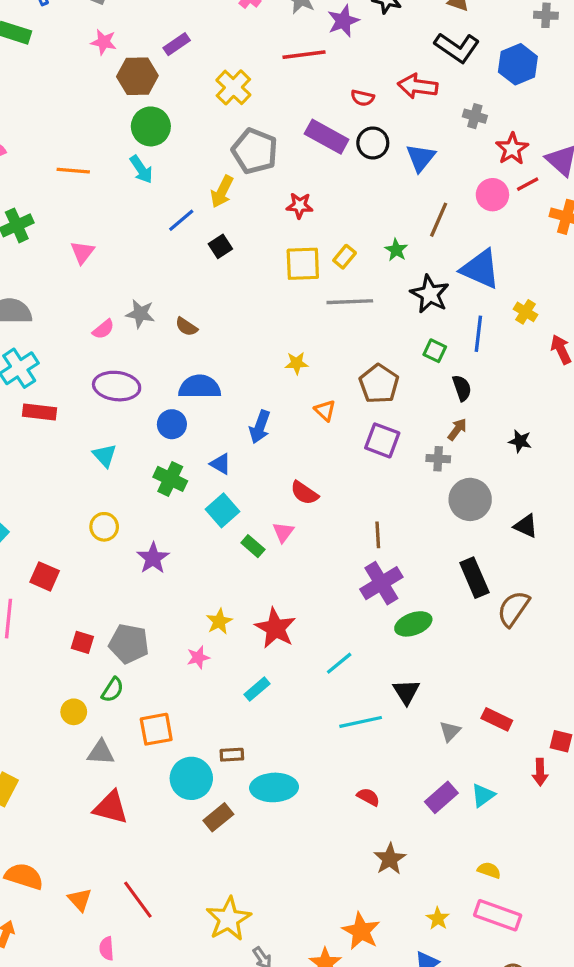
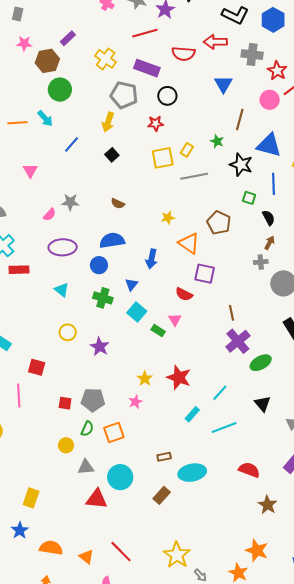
red semicircle: (363, 98) -> (183, 54), size x1.6
gray cross: (475, 116) -> (252, 55), size x1.5
purple rectangle: (327, 137) -> (147, 68), moved
black circle: (373, 143) -> (167, 96), moved
cyan arrow: (141, 169) -> (45, 118), moved
blue line: (181, 220) -> (71, 145), moved
brown semicircle: (186, 327) -> (118, 203), moved
orange triangle: (325, 410) -> (189, 243), size x1.6
purple square: (382, 440) -> (205, 274), moved
blue triangle: (221, 464) -> (131, 284), turned 48
cyan rectangle: (257, 689) -> (192, 414), moved
cyan line: (361, 722) -> (224, 427), moved
orange square: (156, 729) -> (114, 433), moved
cyan circle: (191, 778) -> (120, 477), moved
red semicircle: (368, 797) -> (249, 470), size x1.5

